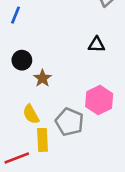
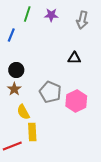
brown star: (42, 78) -> (14, 89), moved
gray pentagon: (70, 122) -> (50, 92), moved

